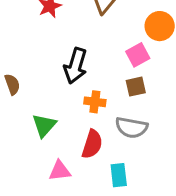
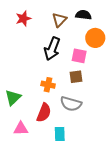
pink square: (138, 55) -> (79, 56), turned 35
black arrow: (75, 66) -> (52, 49), moved

